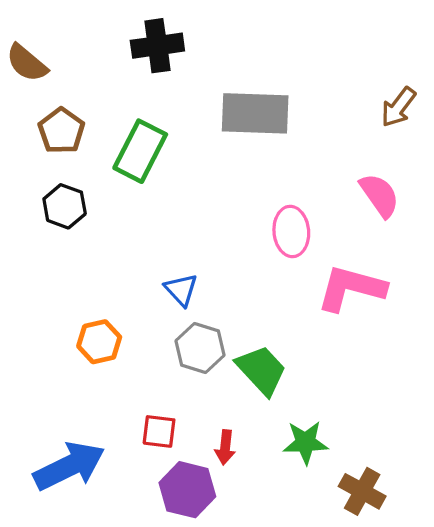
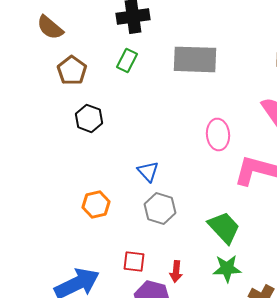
green rectangle: (140, 151) -> (127, 60), moved, size x0.6
black hexagon: (65, 206) -> (89, 118), moved
green trapezoid: (261, 370) -> (224, 227), moved

